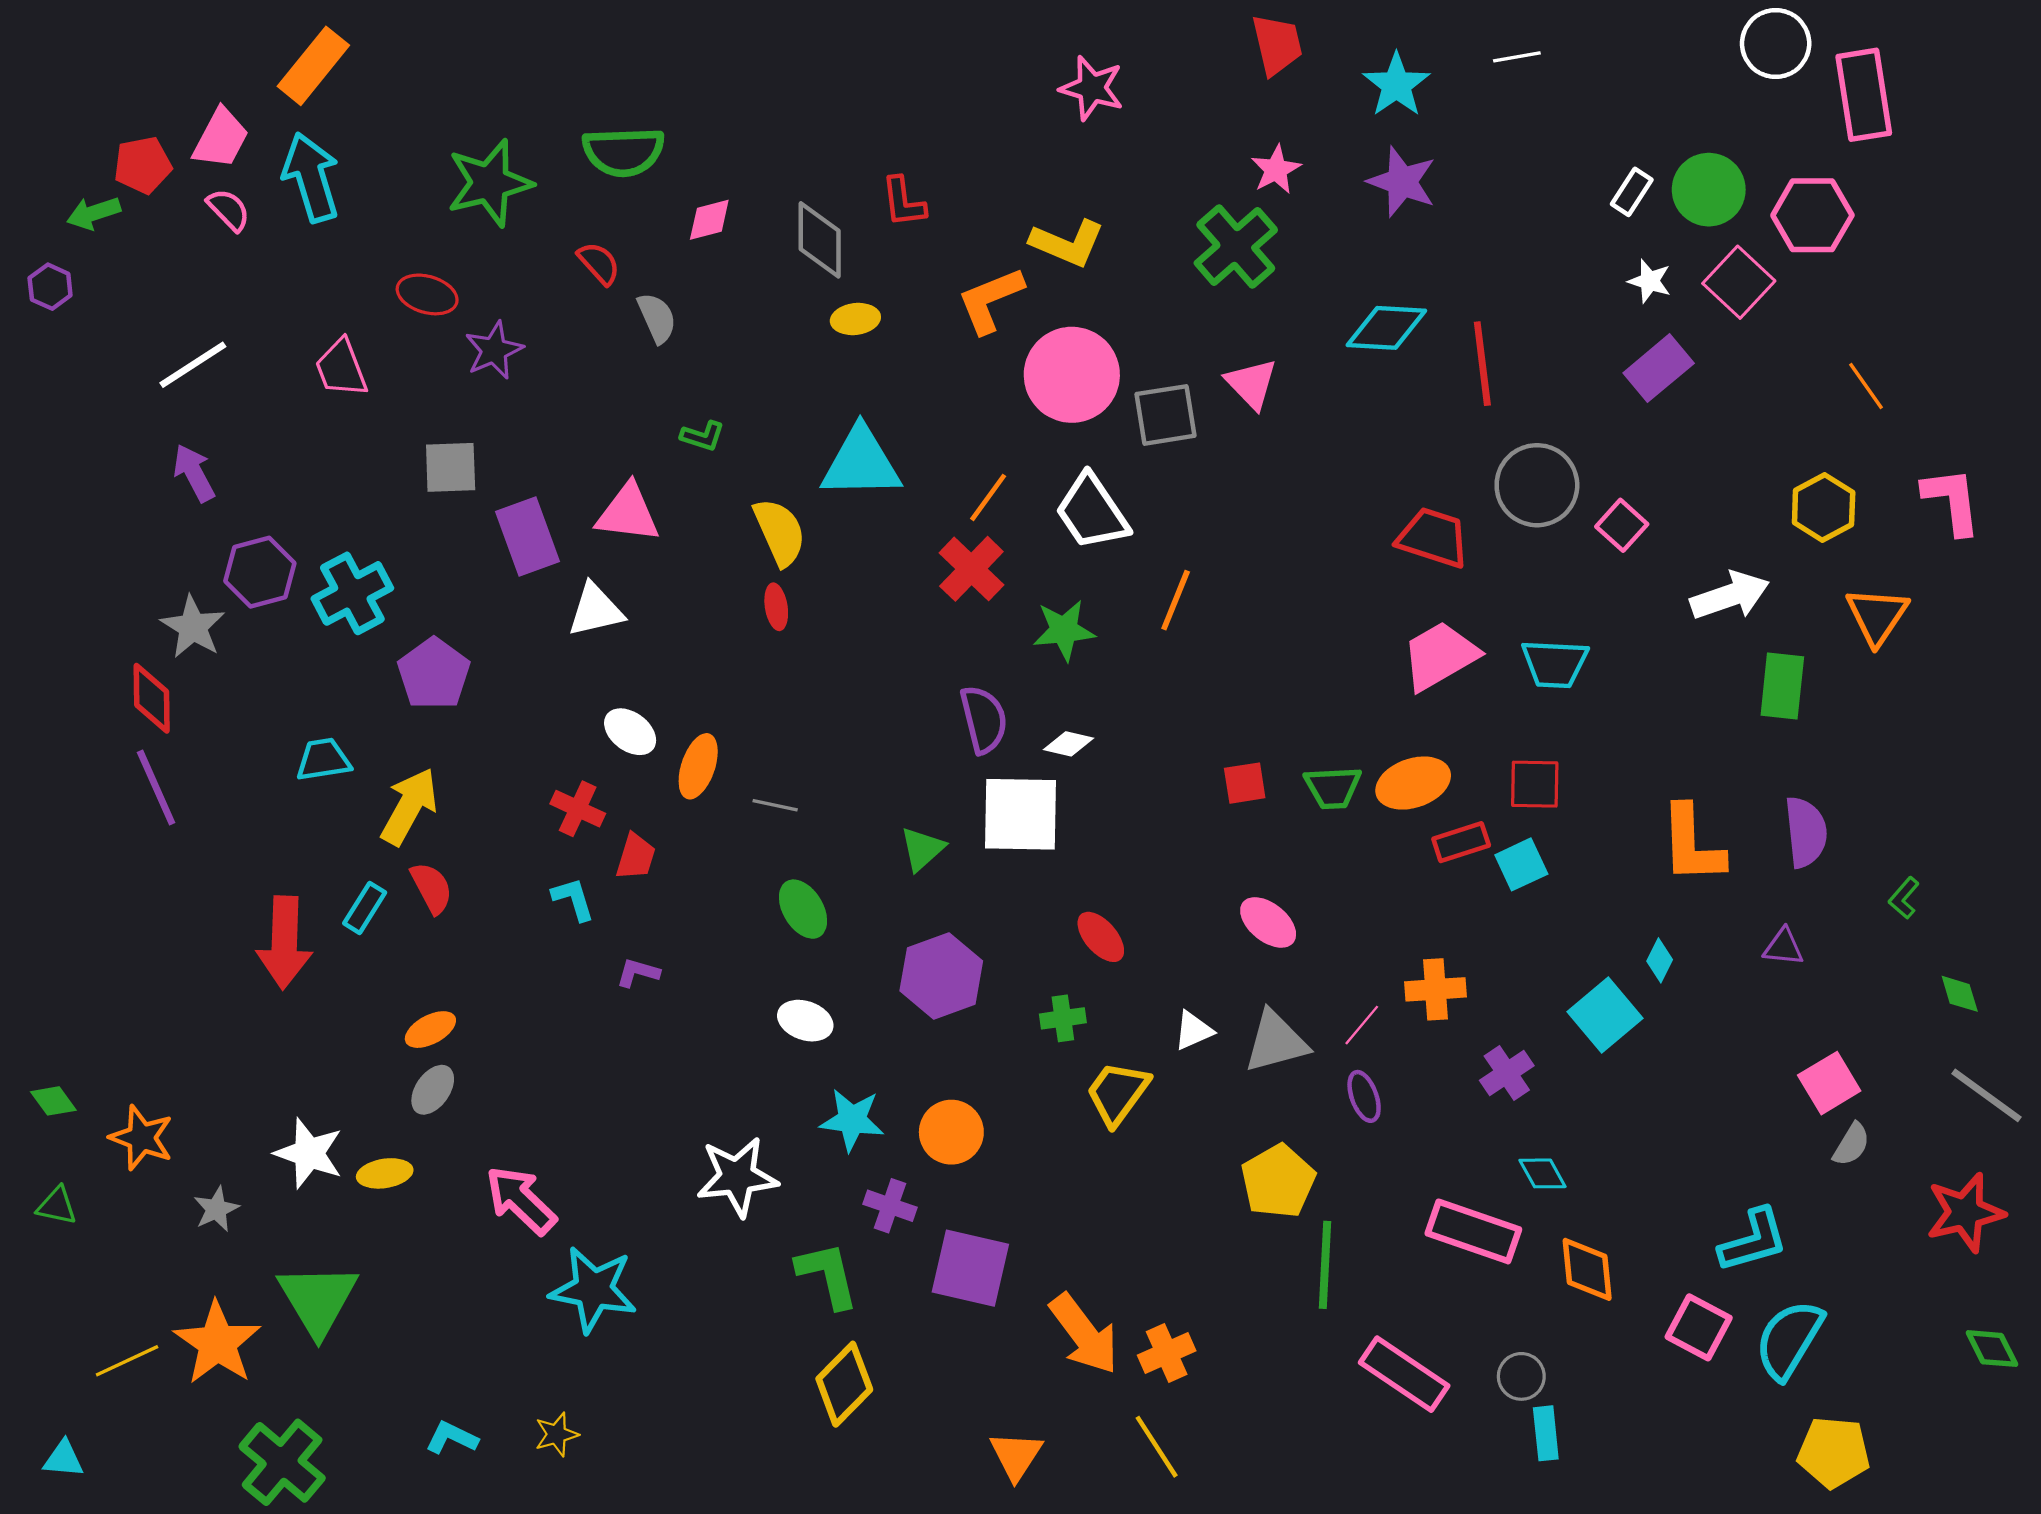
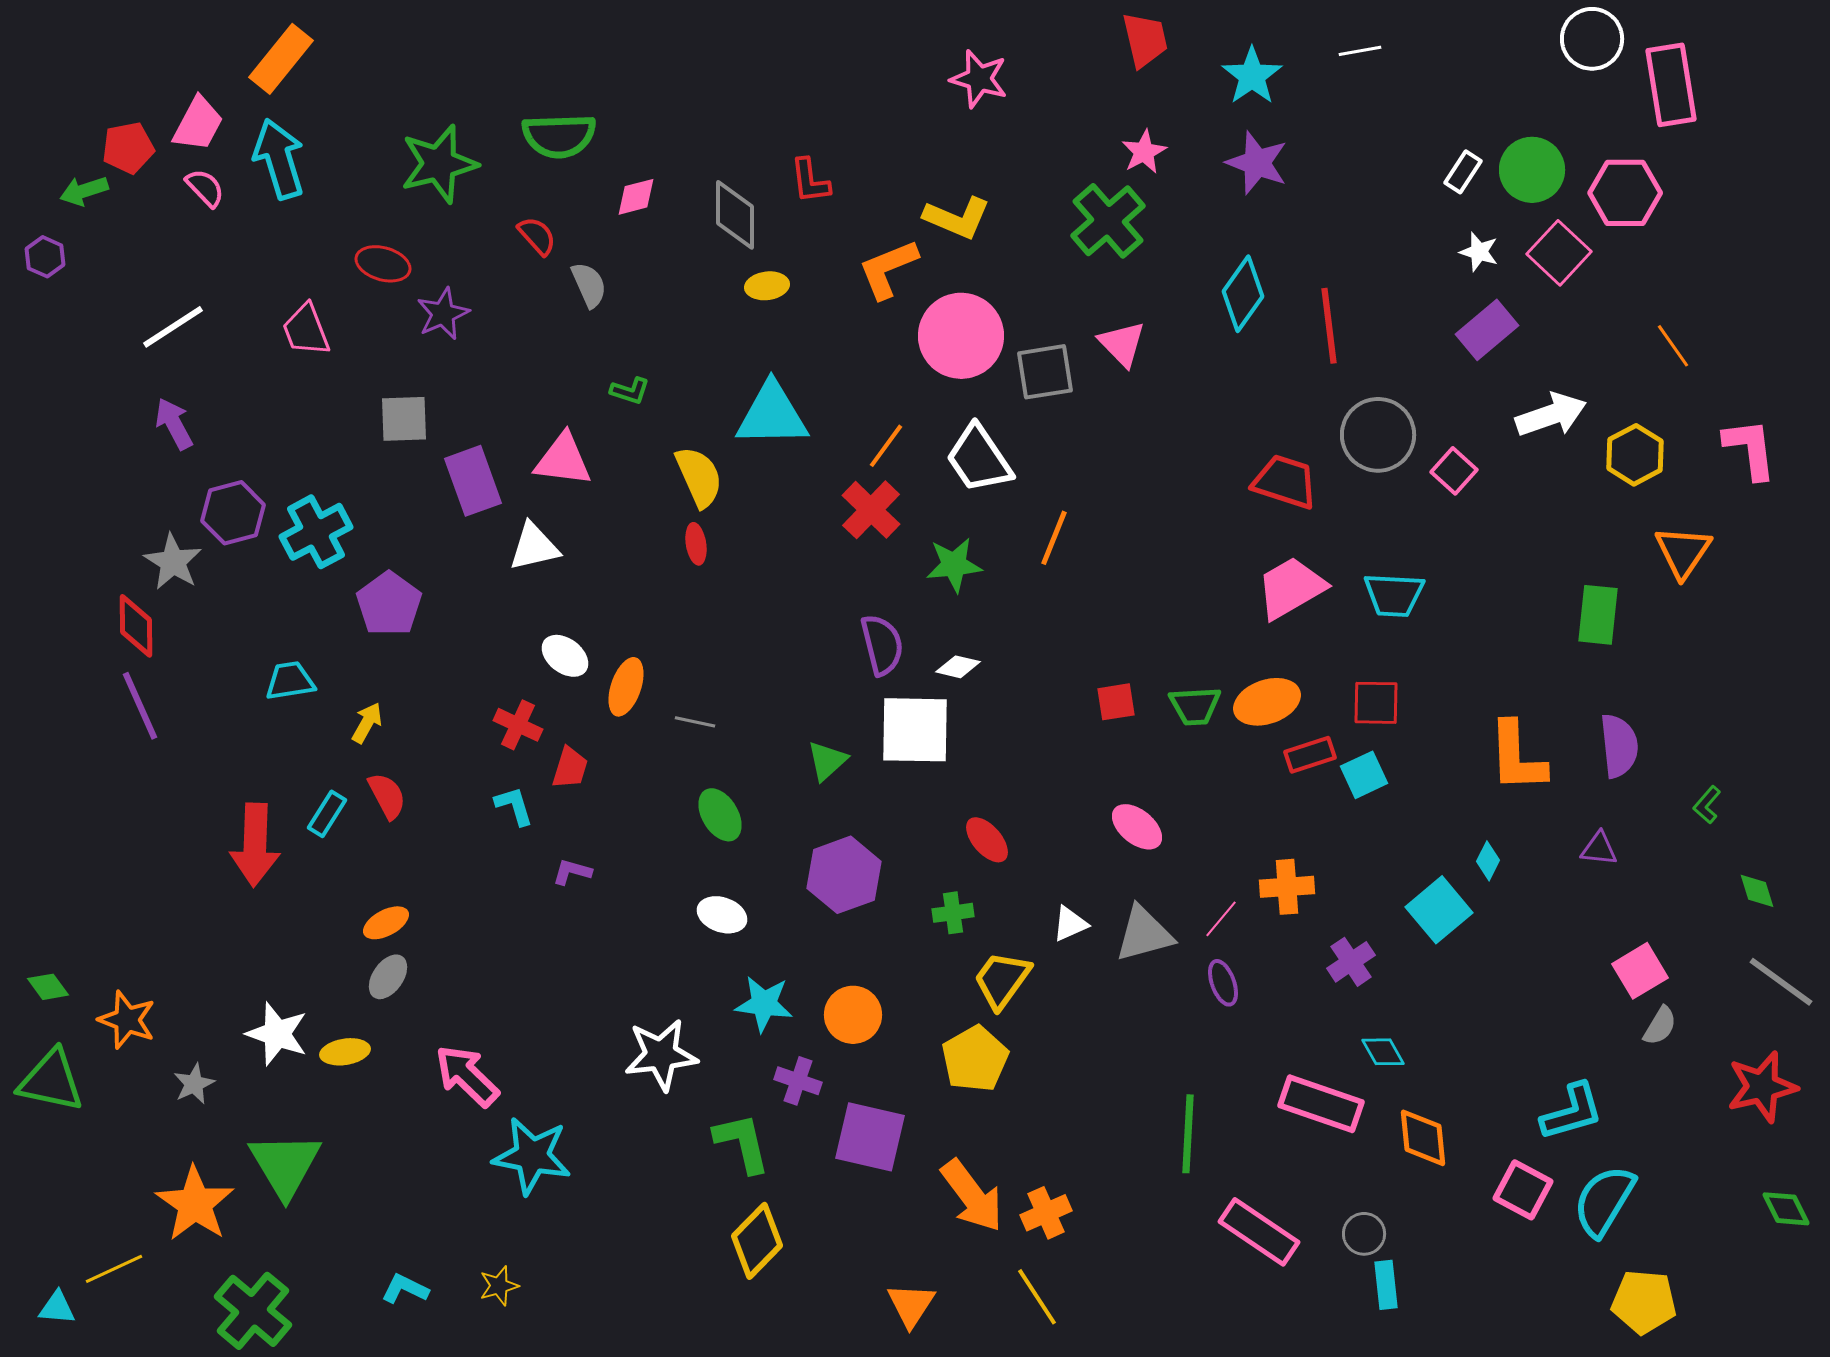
cyan diamond: (1386, 328) -> (1243, 294), turned -58
white arrow: (1730, 596) -> (1551, 415), moved
yellow arrow: (409, 806) -> (367, 723), size x0.6
yellow pentagon: (1278, 1181) -> (975, 1059), moved
green triangle: (57, 1206) -> (51, 1081), size x1.8
yellow line: (127, 1361) -> (114, 1269), moved

